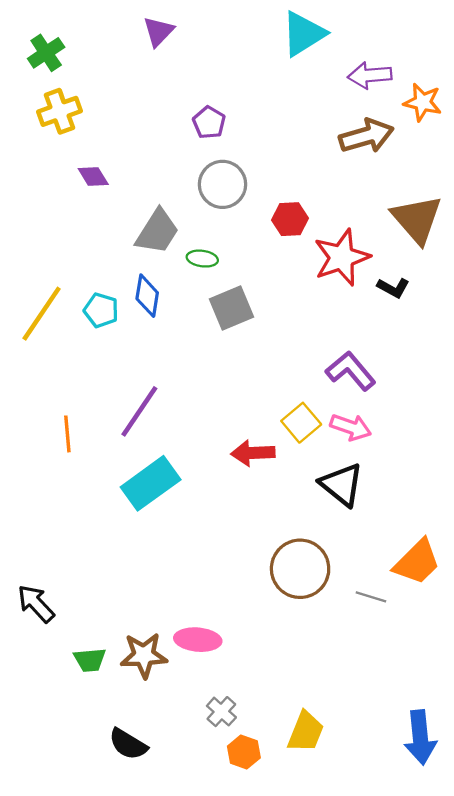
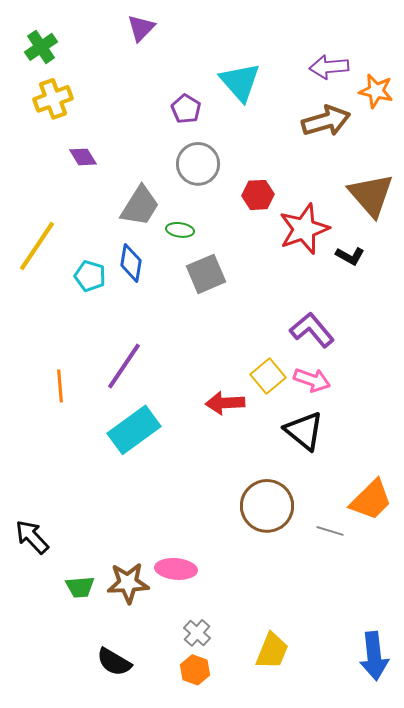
cyan triangle: (303, 34) -> (240, 82), moved, turned -39
yellow line: (42, 314) -> (37, 246), moved
orange hexagon: (244, 752) -> (195, 670), moved

